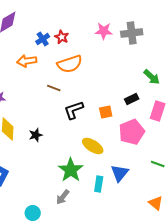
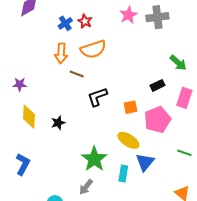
pink star: (104, 31) -> (128, 15), turned -30
orange arrow: (27, 61) -> (61, 53), moved, turned -78
orange square: (106, 112) -> (131, 107), moved
yellow ellipse: (93, 146) -> (128, 140), moved

